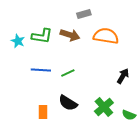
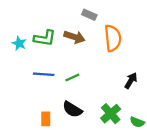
gray rectangle: (84, 14) -> (89, 15), turned 40
orange semicircle: (106, 36) -> (113, 38), turned 75

